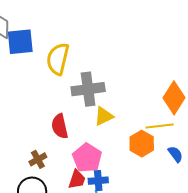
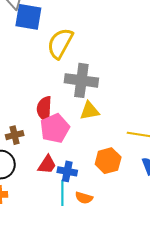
orange hexagon: (142, 144) -> (108, 161), moved
pink pentagon: (87, 158) -> (55, 128), moved

